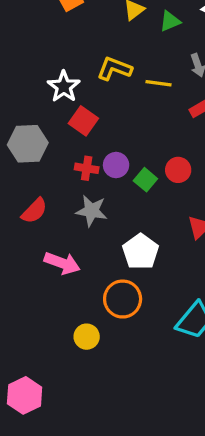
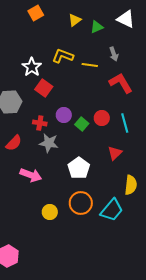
red cross: (87, 168) -> (40, 123), moved
orange circle: (123, 299) -> (81, 203), moved
yellow circle: (87, 337) -> (50, 212), moved

